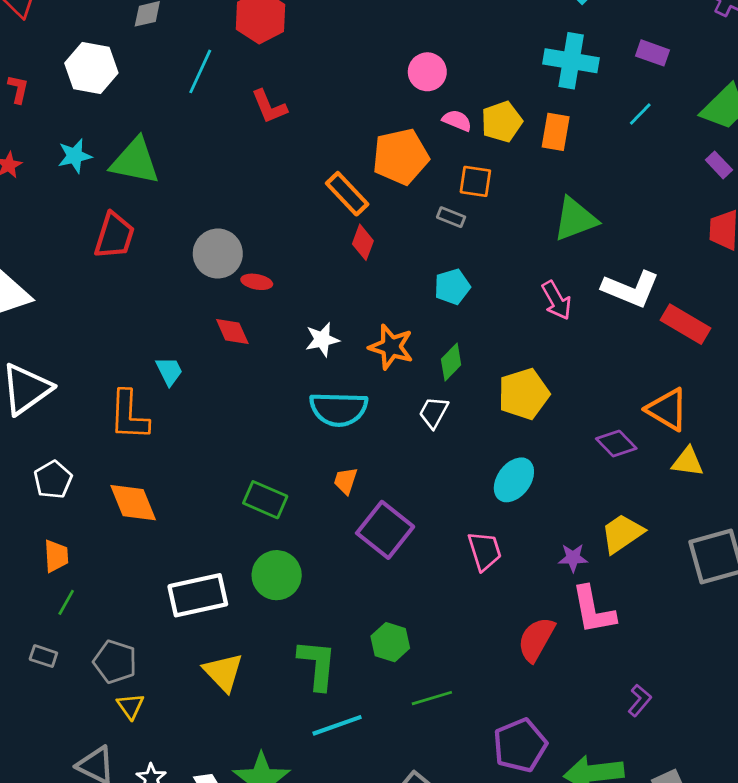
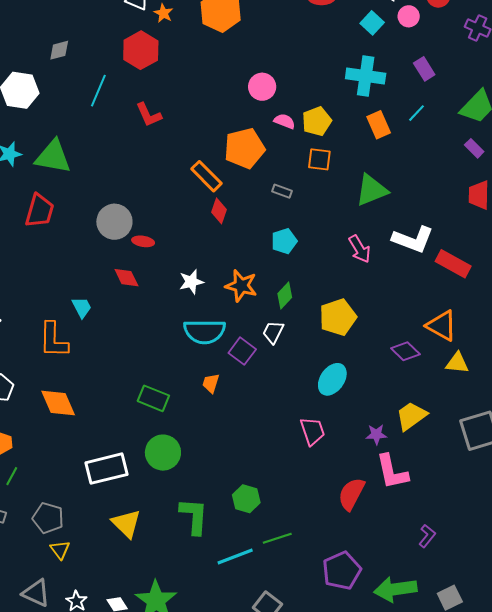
purple rectangle: (652, 53) -> (424, 69), turned 40
orange rectangle: (556, 132) -> (379, 125), moved, turned -32
orange square: (475, 181) -> (319, 159), moved
purple square: (385, 530) -> (242, 351), moved, size x0.7
cyan line: (337, 725) -> (235, 556), moved

